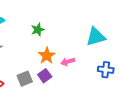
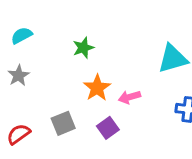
purple square: (45, 76) -> (108, 128), moved

